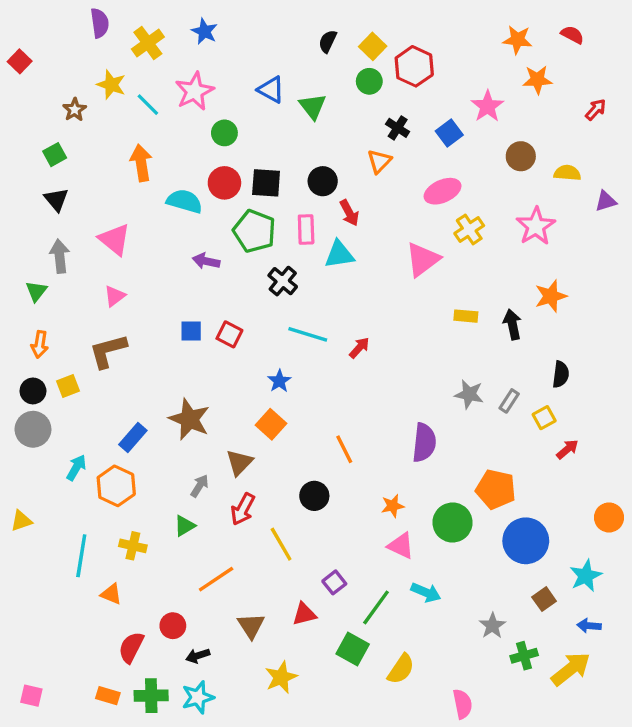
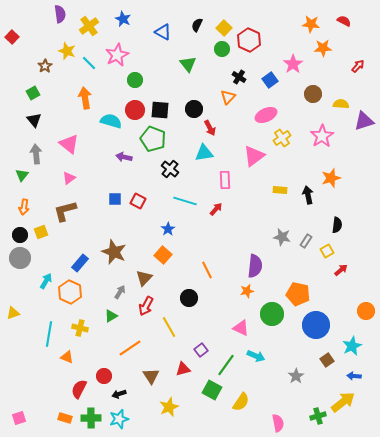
blue triangle: (271, 90) -> (163, 32), moved
purple triangle: (606, 201) -> (364, 121), size x1.5
pink rectangle: (306, 229) -> (225, 180), moved
orange star: (393, 506) -> (247, 291), moved
green cross: (524, 656) -> (318, 416), moved
pink square: (31, 696) -> (19, 418), turned -32

